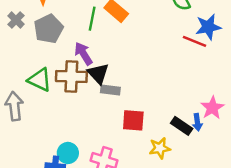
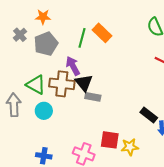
red square: (133, 120) -> (110, 140), moved
black rectangle: (182, 126) -> (149, 115), moved
cyan circle: (68, 153) -> (44, 111), moved

